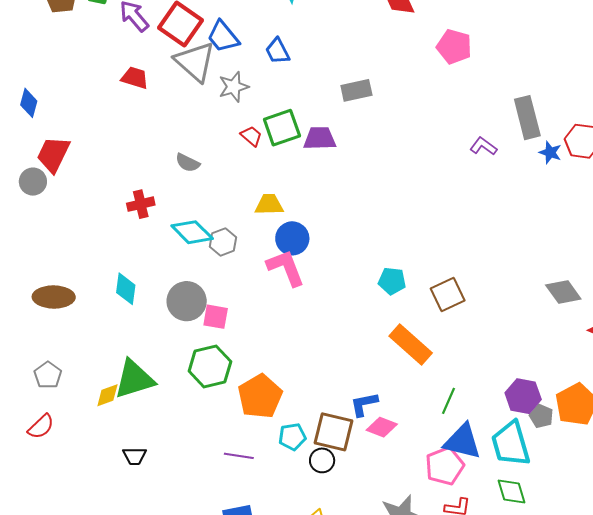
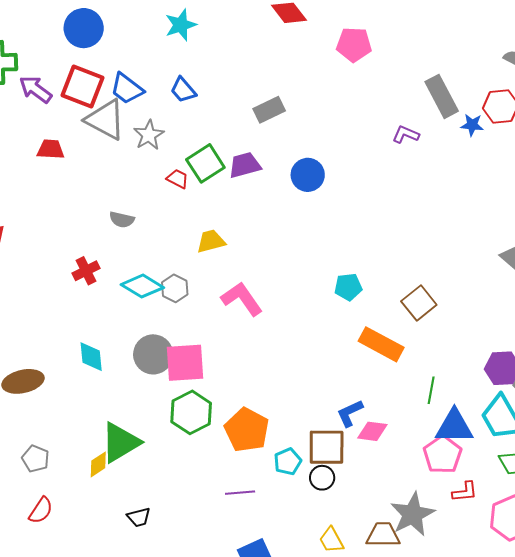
blue circle: (292, 238) -> (308, 175), moved
brown square: (448, 295) -> (419, 303), moved
pink square: (216, 317) -> (185, 363), size x1.6

